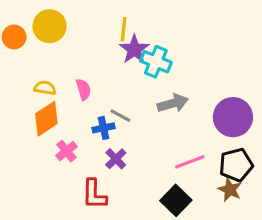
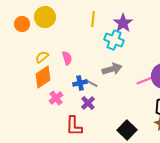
purple star: (134, 49) -> (123, 23), moved
yellow semicircle: (45, 88) -> (42, 57), turned -48
gray arrow: (173, 103) -> (112, 69), moved
gray line: (120, 116) -> (91, 83), moved
pink line: (190, 162) -> (146, 80), moved

